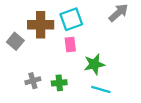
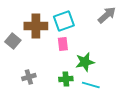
green cross: (59, 83) -> (66, 79), moved

